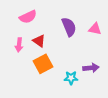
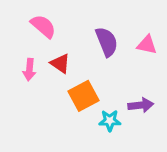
pink semicircle: (28, 17) -> (43, 26), turned -114
orange square: (43, 64) -> (84, 96), moved

